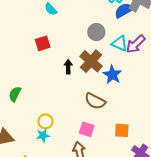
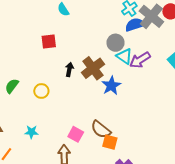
gray circle: (96, 32) -> (115, 43), moved
brown semicircle: (95, 101) -> (101, 129), moved
yellow circle: (46, 121) -> (41, 91), moved

